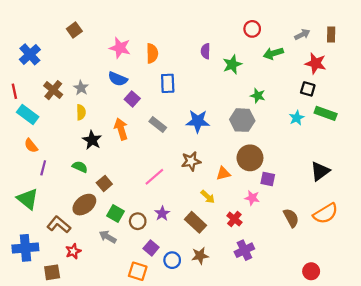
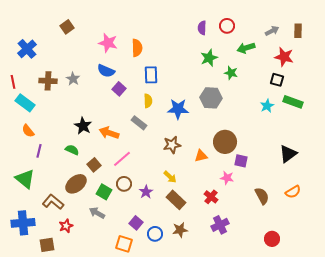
purple semicircle: (206, 51) -> (202, 28), moved
brown cross: (53, 90) -> (48, 81), turned -36
green star: (258, 96) -> (231, 73), moved
yellow semicircle: (81, 112) -> (148, 101), moved
gray hexagon: (242, 120) -> (211, 98), moved
gray rectangle: (158, 125) -> (139, 123), moved
orange arrow: (121, 129) -> (109, 133), moved, turned -54
pink line: (154, 177) -> (122, 159), moved
yellow arrow: (208, 197) -> (170, 177), moved
orange semicircle: (326, 213) -> (293, 192), size x0.7
brown circle: (138, 221) -> (124, 184), moved
red circle: (311, 271) -> (272, 239), moved

